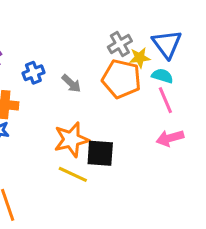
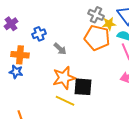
gray cross: (120, 44) -> (96, 15), turned -35
gray arrow: (71, 83) -> (60, 49), moved

